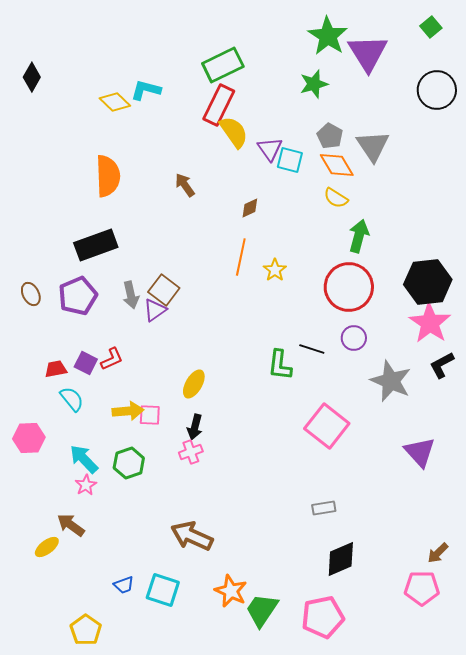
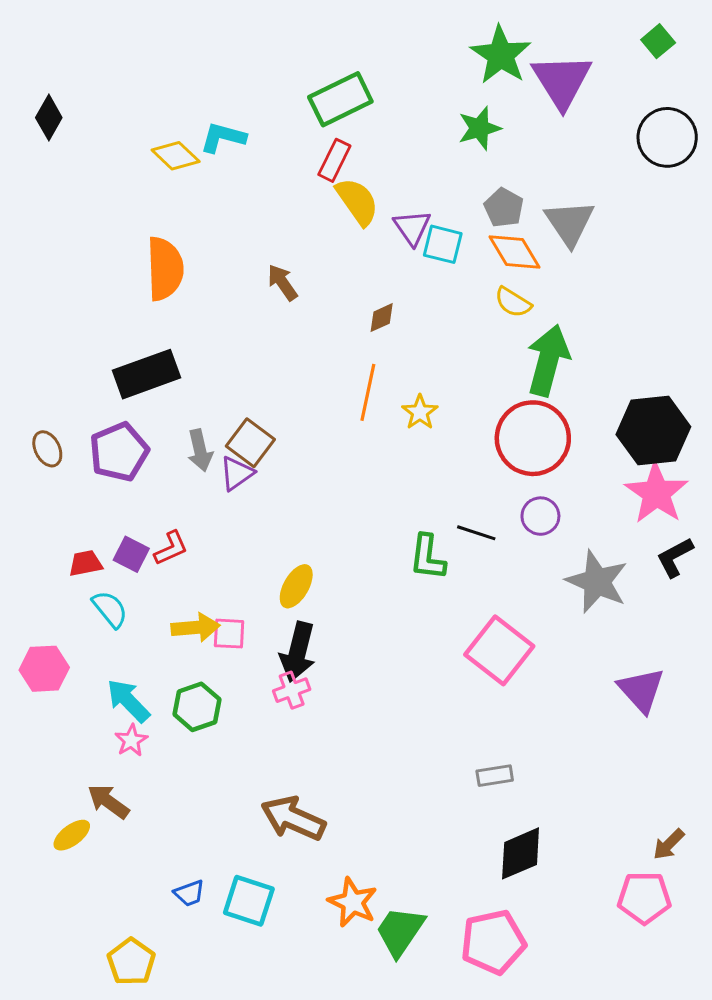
red rectangle: (219, 105) -> (334, 160), size x0.7
green arrow: (359, 236) -> (548, 360), size x1.4
black arrow: (195, 427) -> (298, 652), size x1.5

